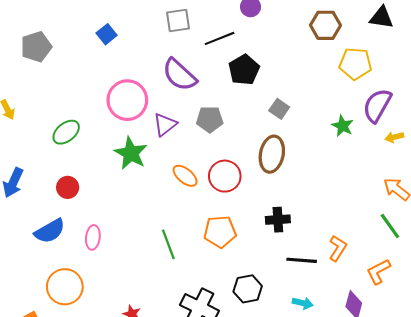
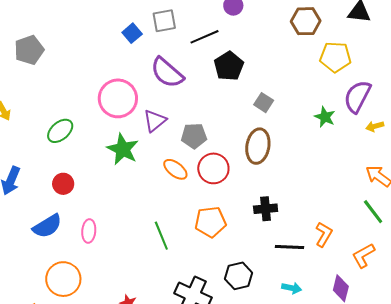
blue square: (107, 34) -> (132, 33), moved
gray pentagon: (210, 119) -> (194, 136), moved

